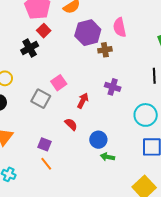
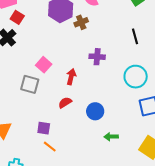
red semicircle: (71, 124) -> (65, 103), turned -64
green arrow: (107, 157) -> (111, 137), moved

